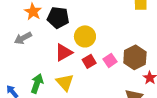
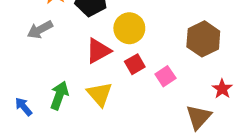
brown hexagon: (135, 57) -> (203, 39), moved
pink square: (110, 60) -> (165, 76), moved

